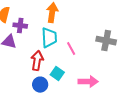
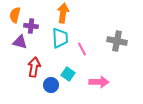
red arrow: (37, 61) -> (34, 67), moved

